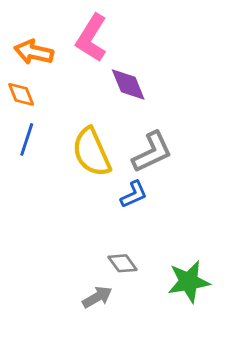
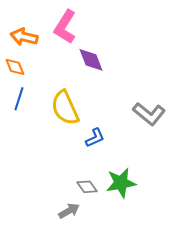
gray L-shape: (152, 152) -> (149, 114), moved, turned 64
green star: (189, 282) -> (121, 183), moved

